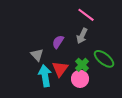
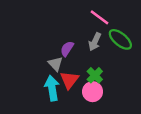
gray triangle: (37, 55) -> (55, 64), moved
green ellipse: (104, 59) -> (120, 39), moved

